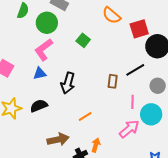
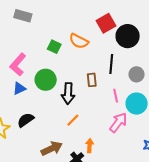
orange semicircle: (111, 15) -> (79, 41), moved
green circle: (47, 23) -> (46, 80), moved
black line: (135, 70) -> (111, 64), turned -42
black arrow: (68, 83) -> (68, 93), moved

